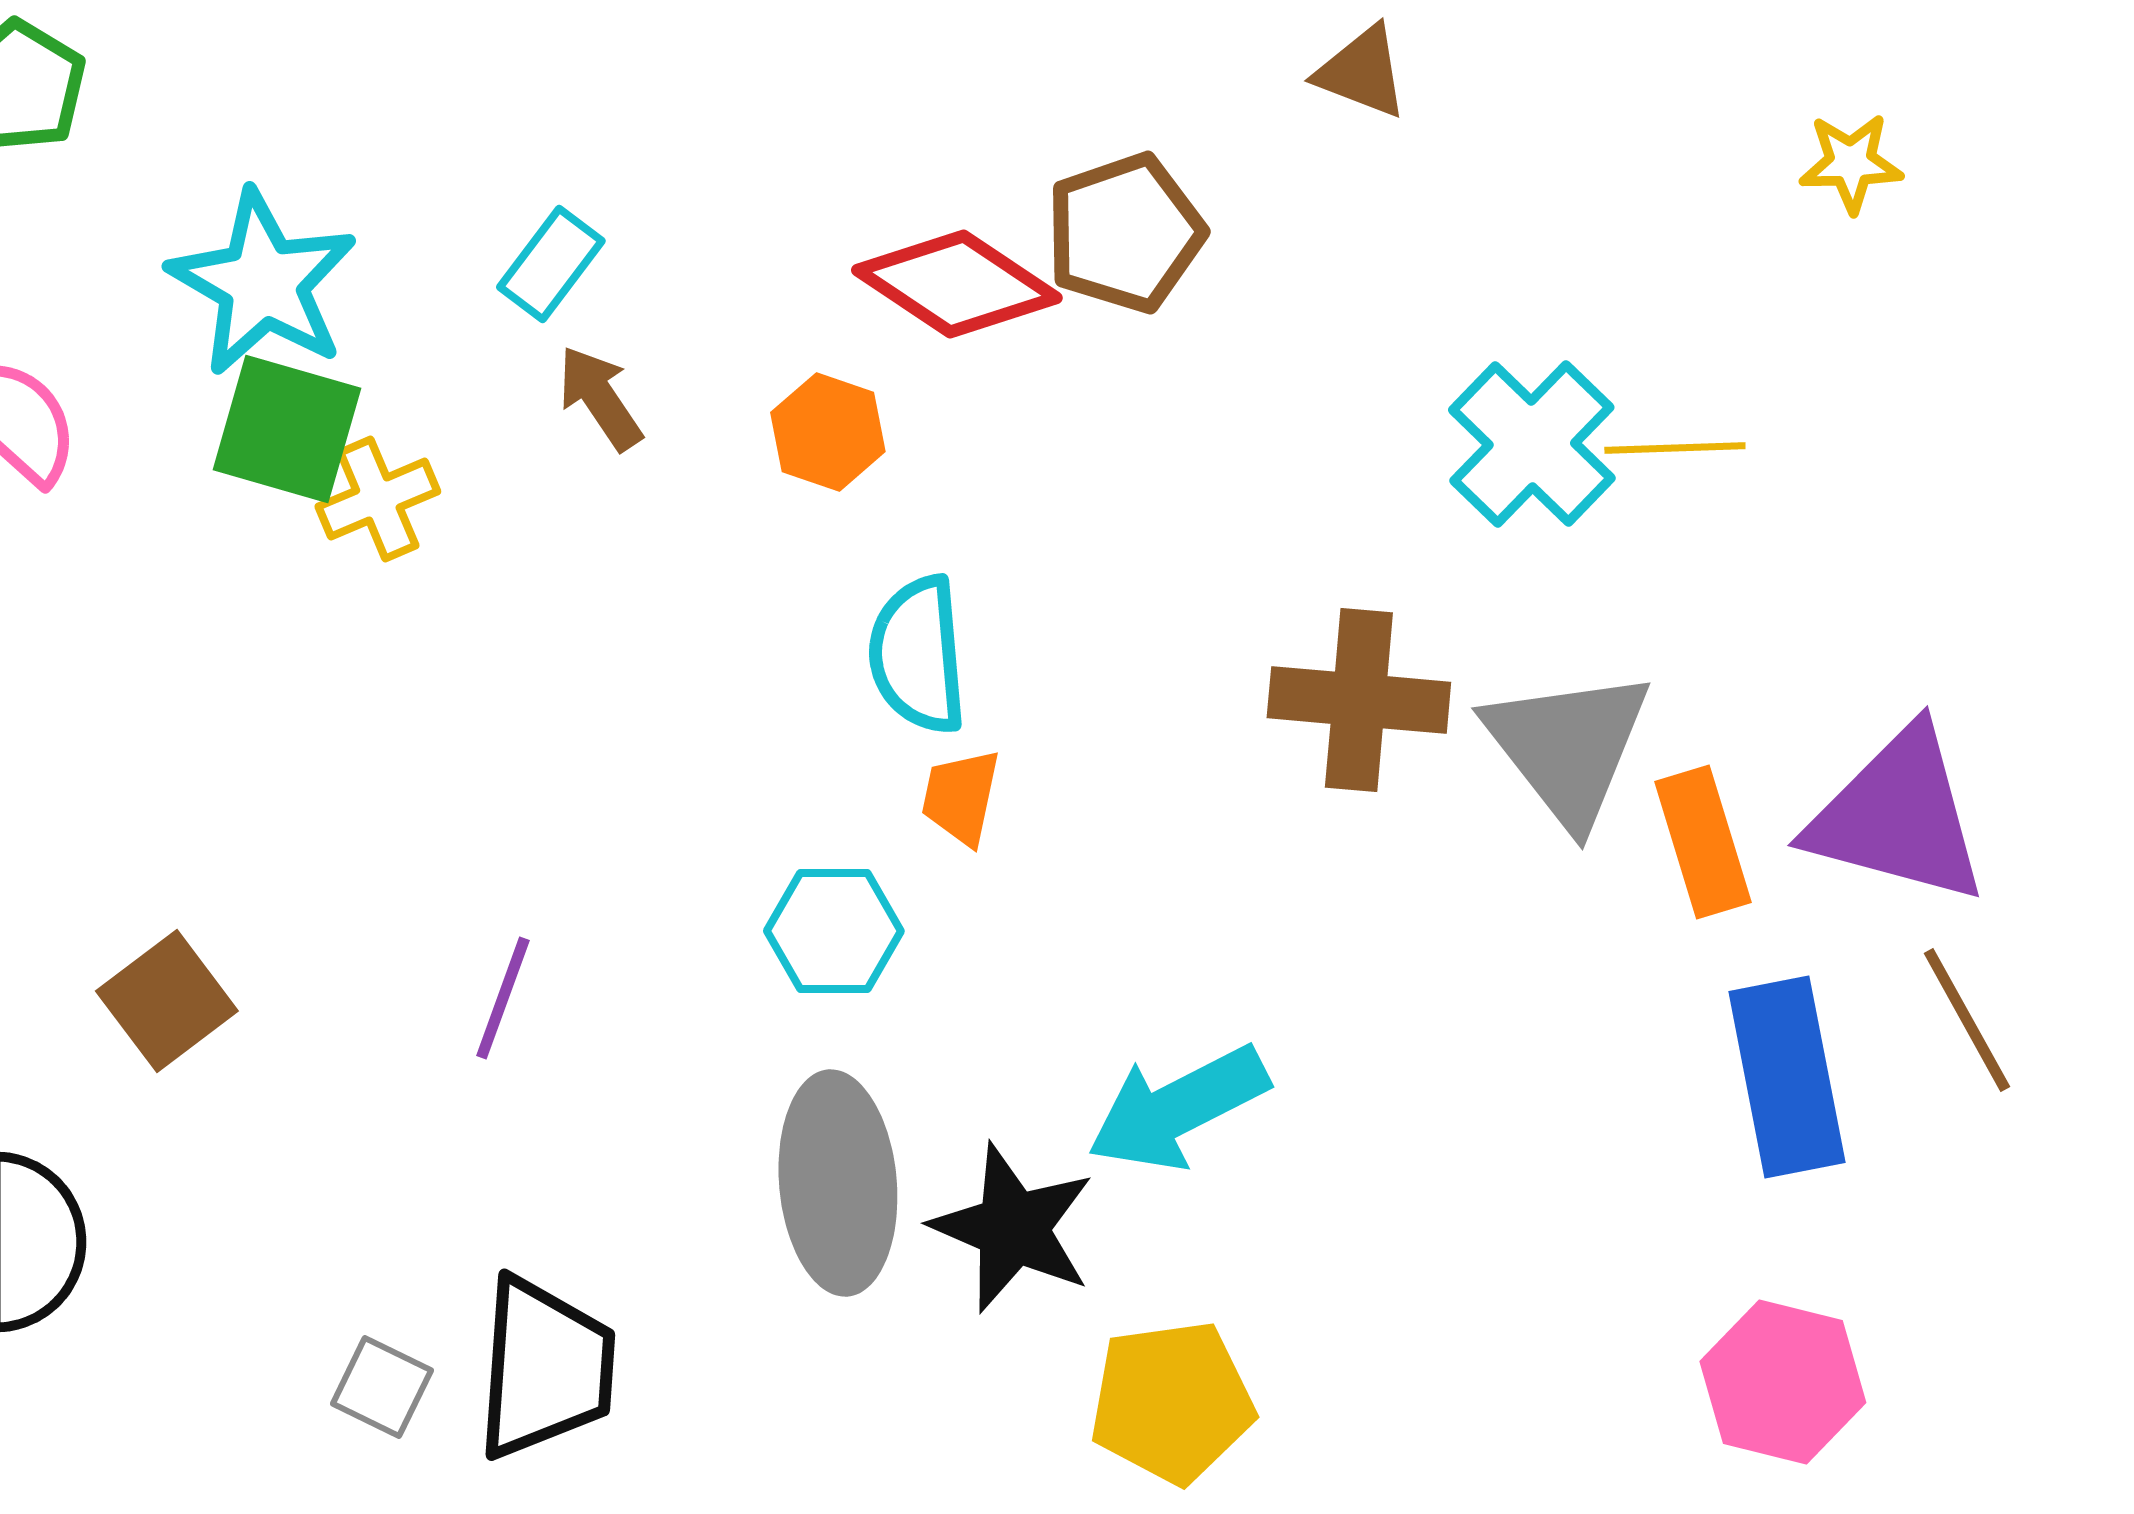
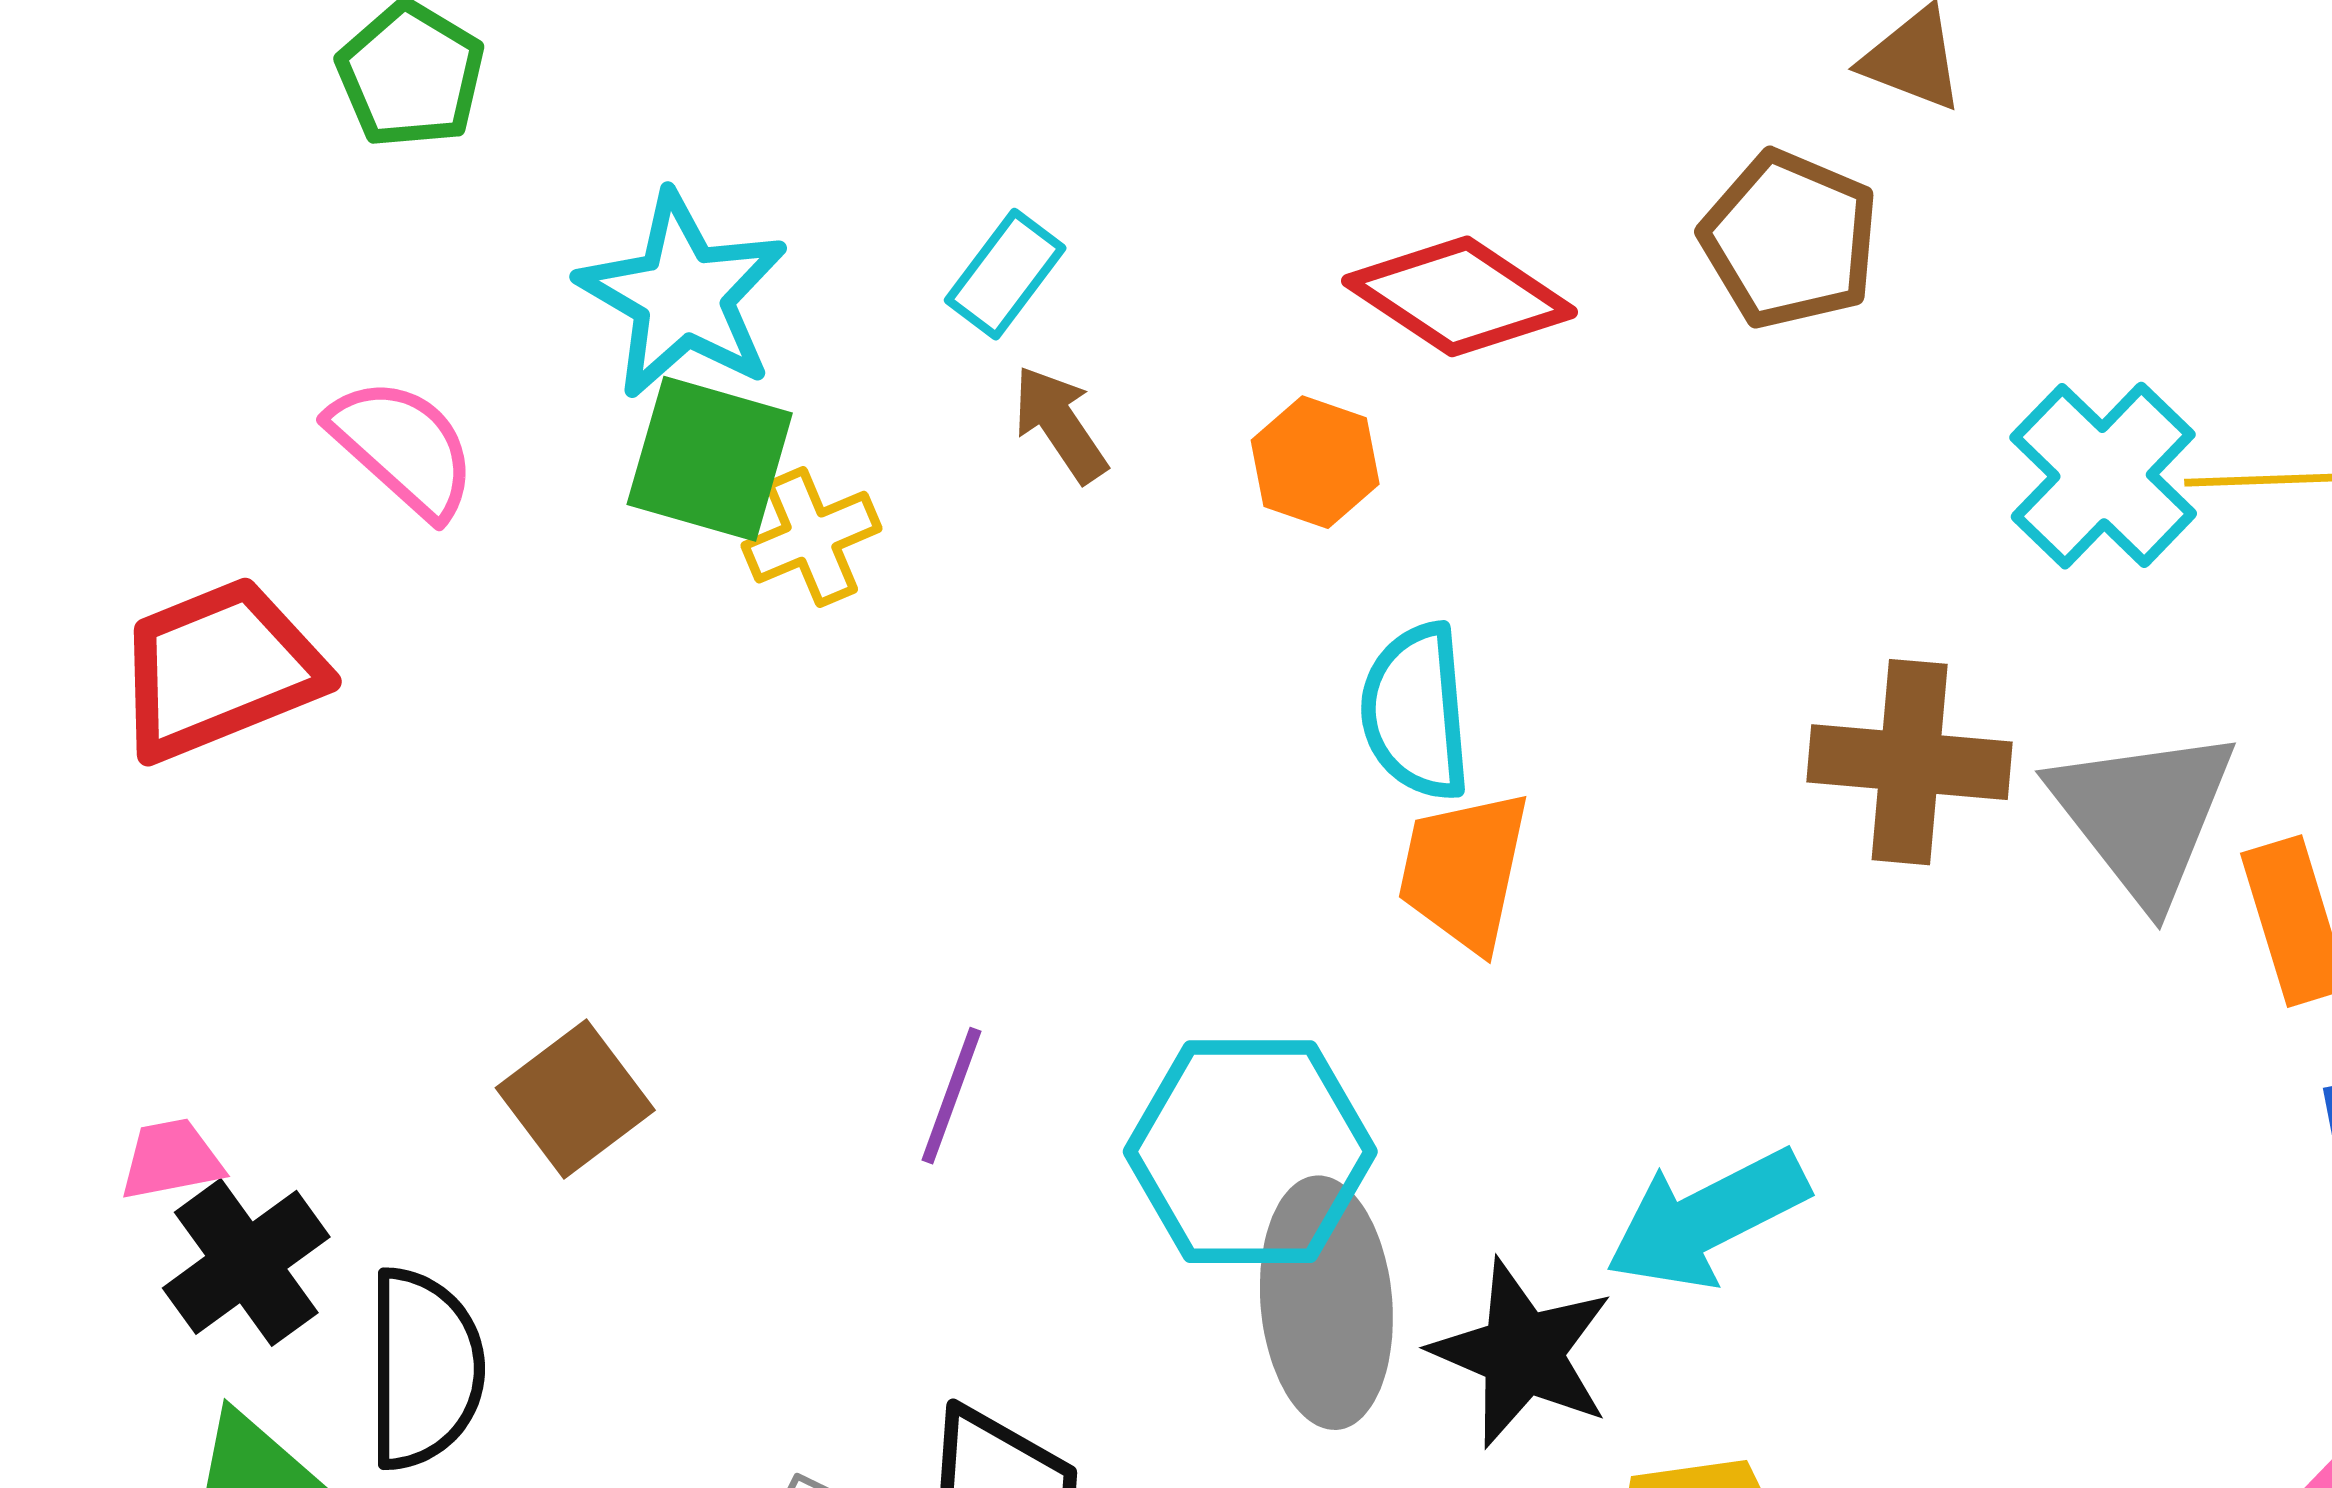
brown pentagon: (1125, 233) -> (1790, 239), moved, turned -30
orange trapezoid: (961, 797) -> (1464, 871), size x1.5
cyan hexagon: (834, 931) -> (1250, 1152), moved, size x1.6

